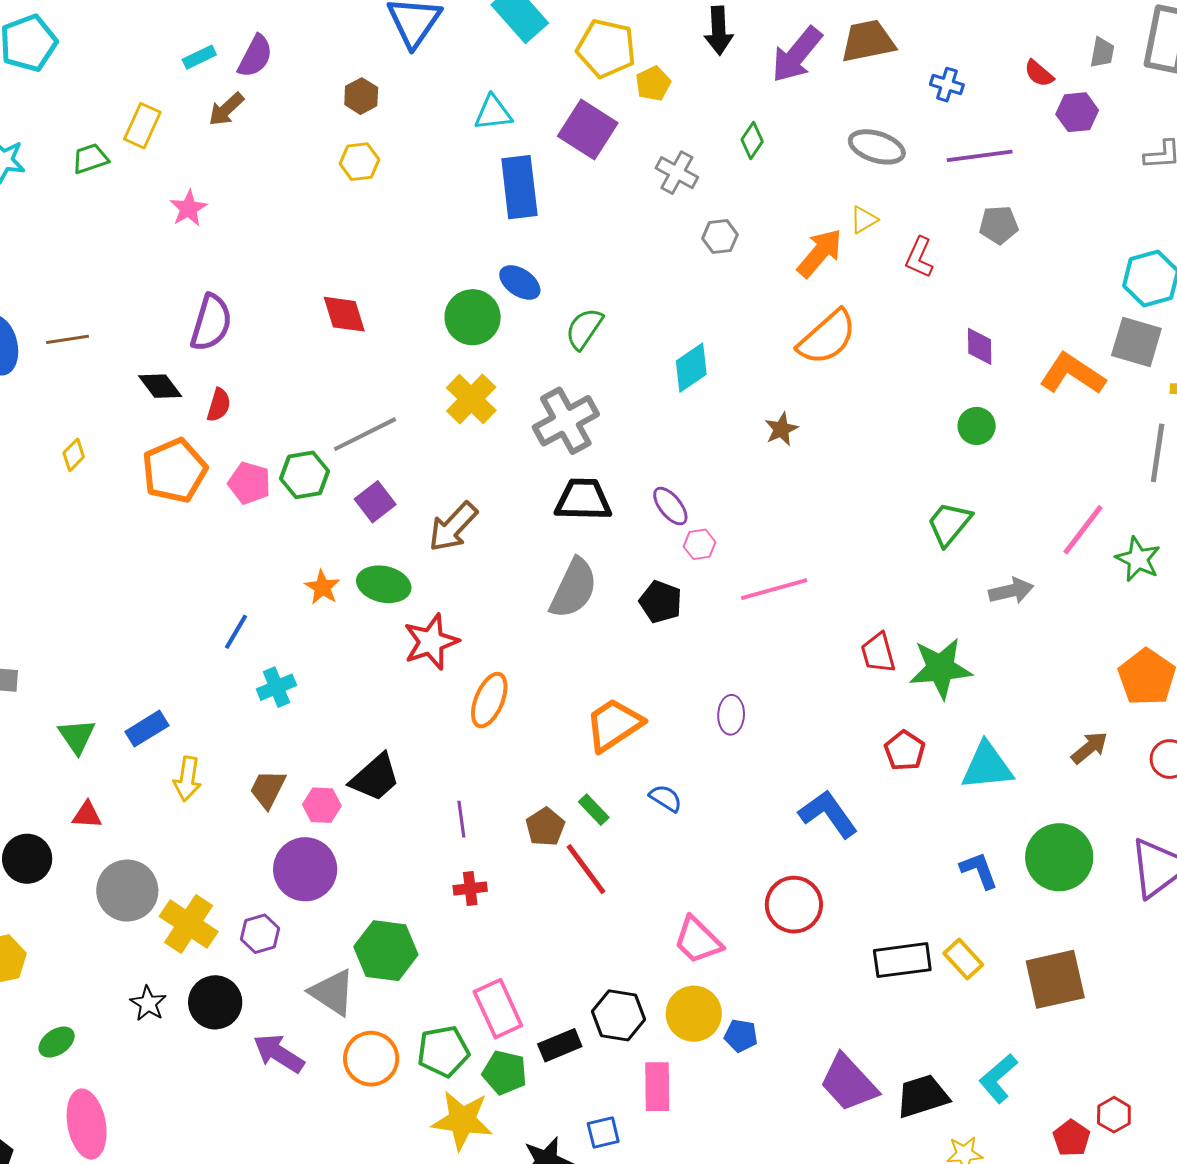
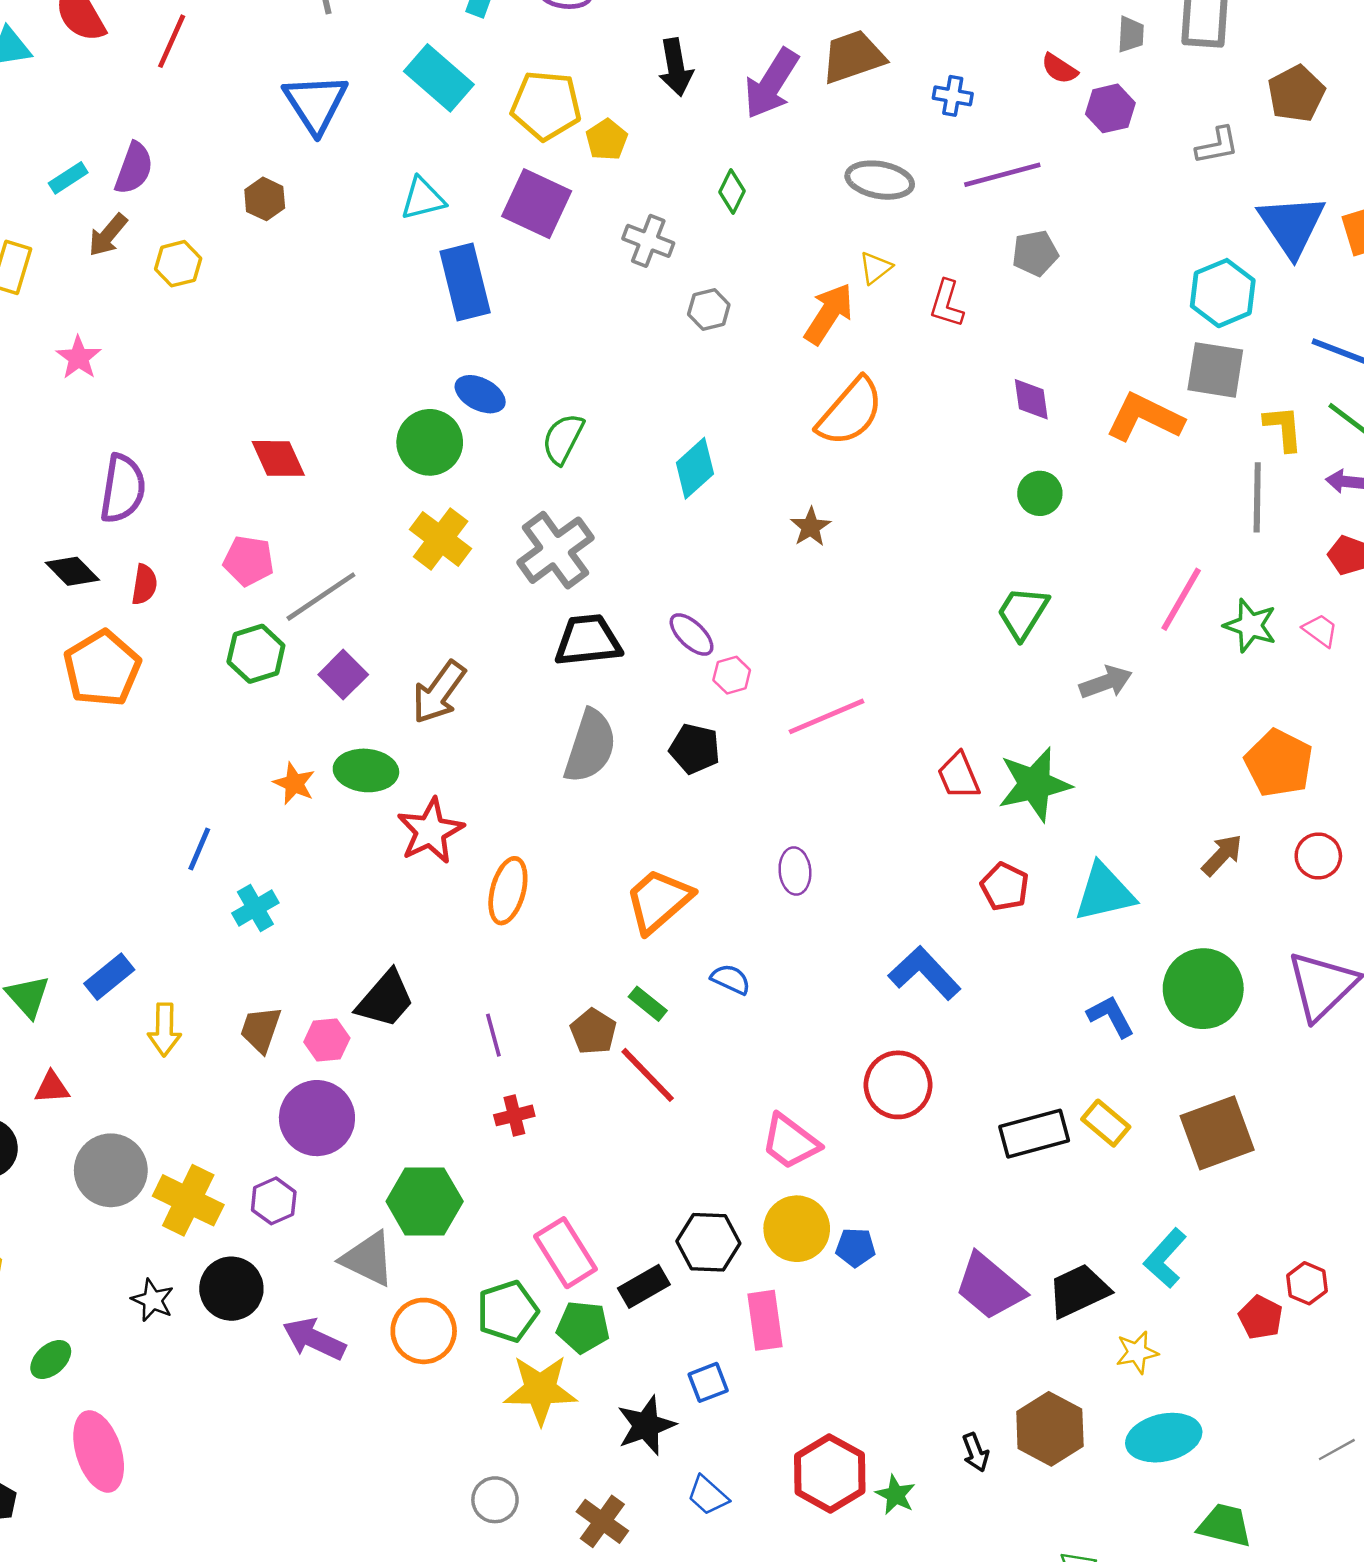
yellow hexagon: (359, 162) -> (178, 264), moved
pink pentagon: (249, 483) -> (249, 561), moved

